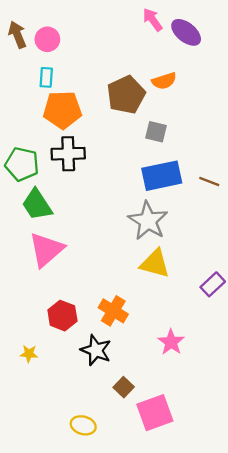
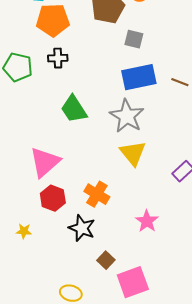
black cross: (68, 154) -> (58, 58), size x0.7
green trapezoid: (37, 205) -> (74, 109), moved
pink triangle: (46, 250) -> (45, 162), moved
yellow triangle: (155, 264) -> (133, 153), turned 36

